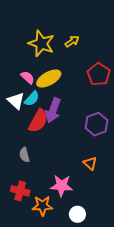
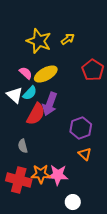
purple hexagon: (97, 124) -> (81, 128), moved
red cross: (20, 191) -> (19, 180), size x1.4
orange star: (42, 206) -> (41, 174), moved

